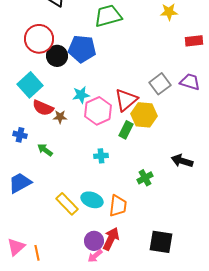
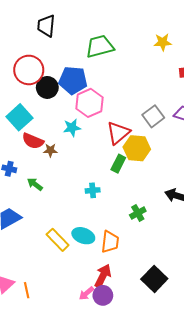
pink hexagon: (98, 111) -> (89, 103), moved
purple circle: (94, 241) -> (103, 295), moved
black square: (161, 242) -> (154, 279), turned 35

